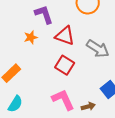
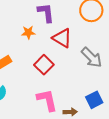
red square: (65, 65) -> (44, 65), moved

